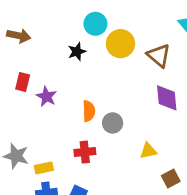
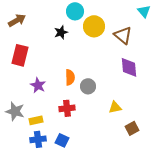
brown arrow: (19, 36) -> (17, 20), turned -42
red rectangle: (23, 82) -> (20, 55), size x1.5
purple star: (46, 97) -> (38, 85), moved

